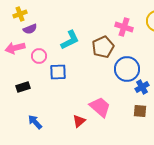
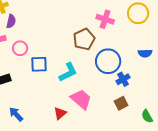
purple semicircle: (30, 29) -> (11, 21), turned -56
cyan L-shape: (70, 40) -> (68, 72), moved
brown square: (140, 111) -> (121, 103), turned -32

